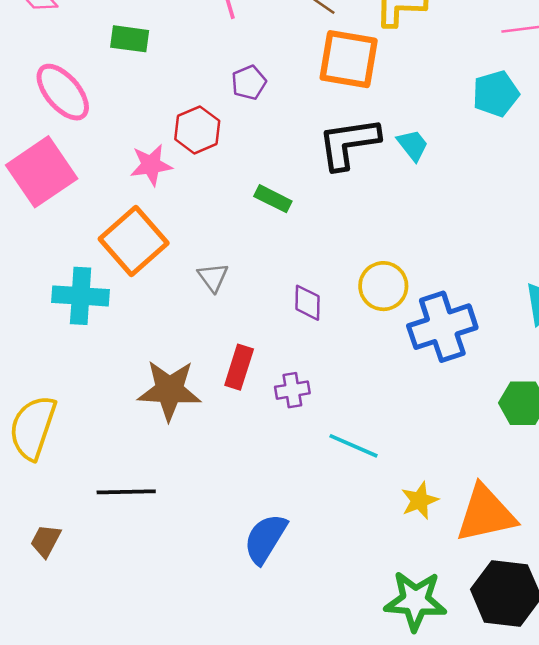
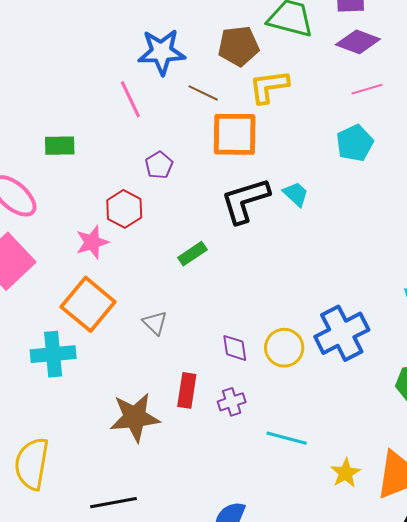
green rectangle: (273, 199) -> (192, 254), turned -52
yellow circle: (383, 286) -> (284, 348), moved
purple diamond: (308, 303) -> (235, 348), moved

